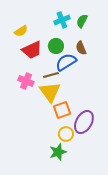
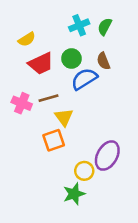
brown line: (51, 75) -> (49, 98), moved
pink cross: (26, 81) -> (22, 103), moved
yellow triangle: (50, 92) -> (64, 117), size x0.7
orange square: (62, 110) -> (54, 140), moved

